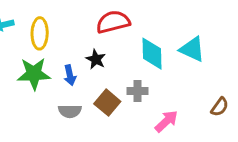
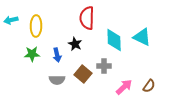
red semicircle: (113, 22) -> (87, 18), turned -75
green star: (34, 74) -> (32, 54), size x0.7
brown semicircle: (220, 107) -> (149, 86), moved

